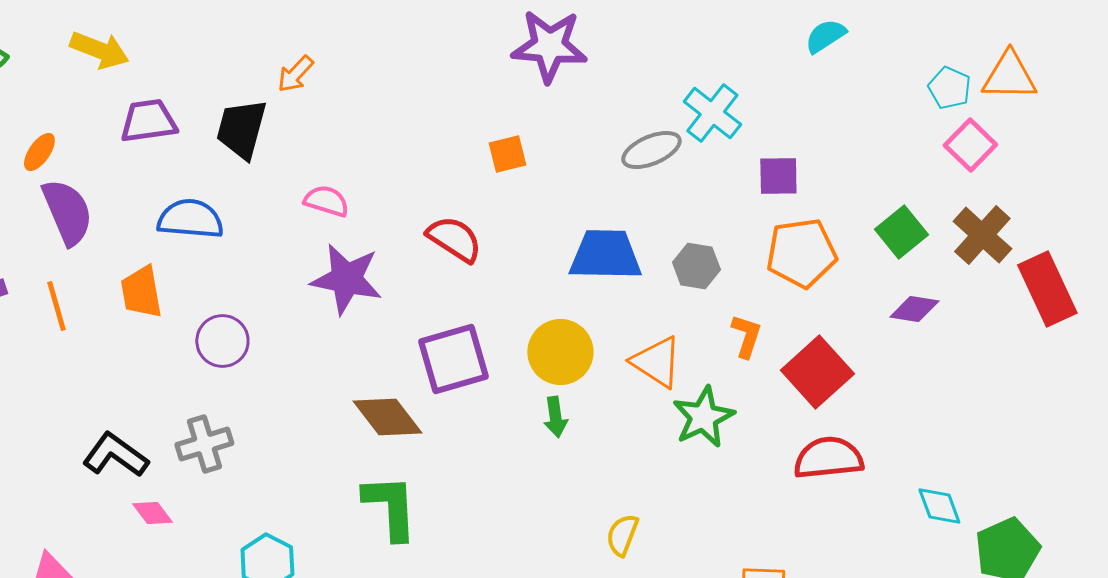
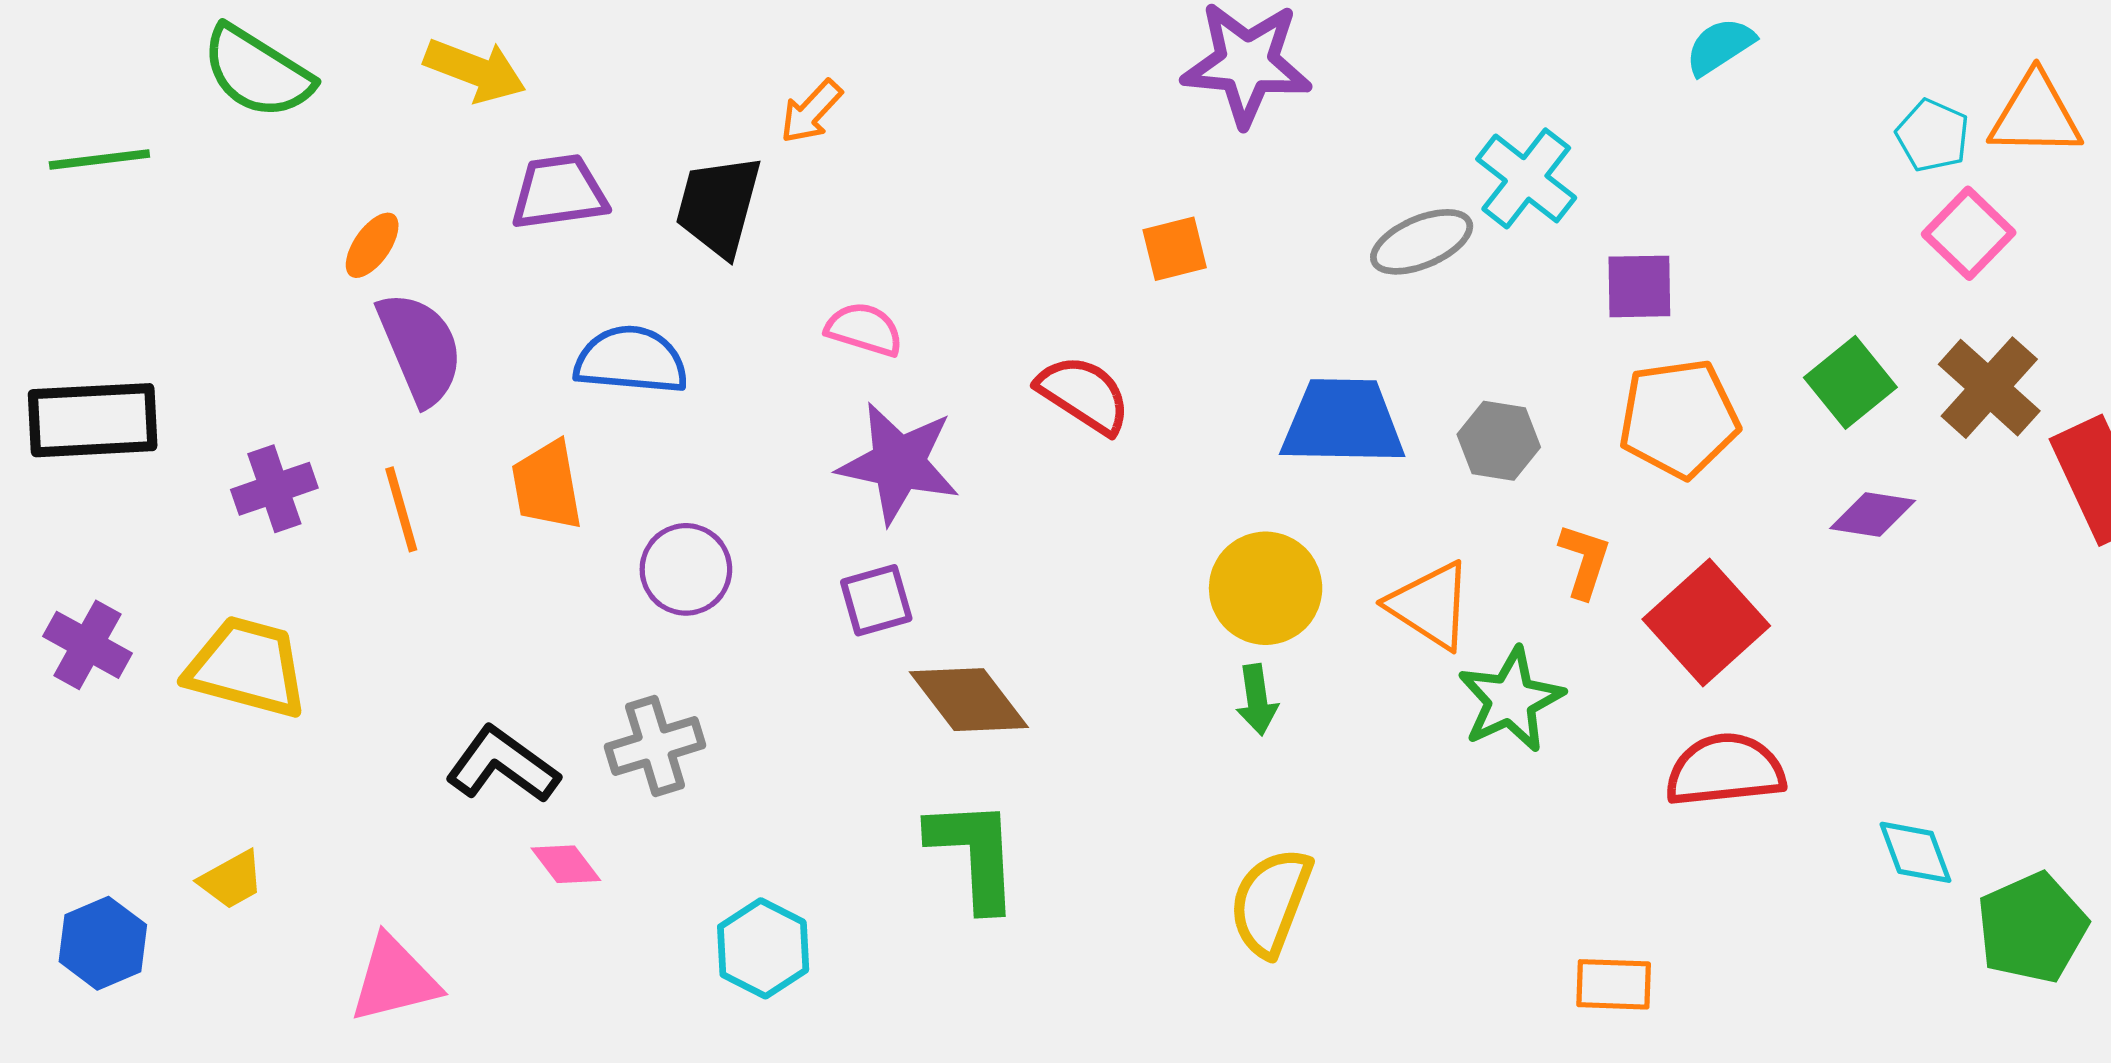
purple square: (453, 359) -> (876, 600), moved, size x0.6
yellow semicircle: (622, 535) -> (1271, 902), moved, size x1.5

